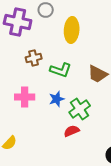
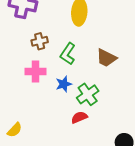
green L-shape: (61, 70) -> (68, 54), turned 105
pink cross: (25, 97) -> (35, 71), moved

